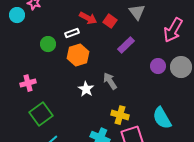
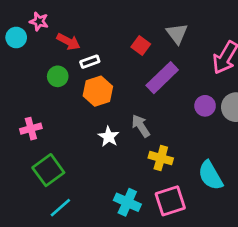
red arrow: (88, 18) -> (68, 42), moved
purple rectangle: (126, 45) -> (162, 78), size x1.4
yellow cross: (120, 115) -> (161, 158), moved

